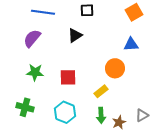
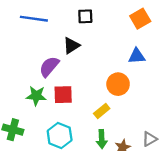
purple semicircle: (32, 38) -> (49, 67), moved
green star: (35, 72) -> (36, 96), moved

